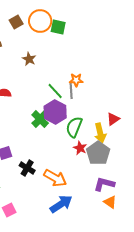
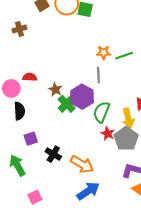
brown star: (29, 59) -> (55, 89), moved
orange star: (76, 80) -> (104, 53), moved
green line: (55, 91) -> (124, 56), moved, turned -66

